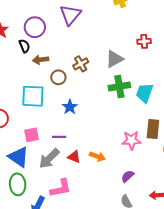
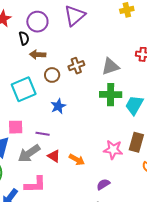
cyan square: (33, 96) -> (24, 89), turned -35

